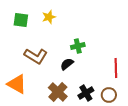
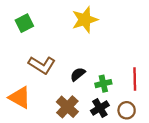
yellow star: (49, 17) -> (85, 20), moved, size x1.6
green square: (21, 20) -> (24, 23), turned -35
green cross: (78, 46) -> (103, 84), moved

